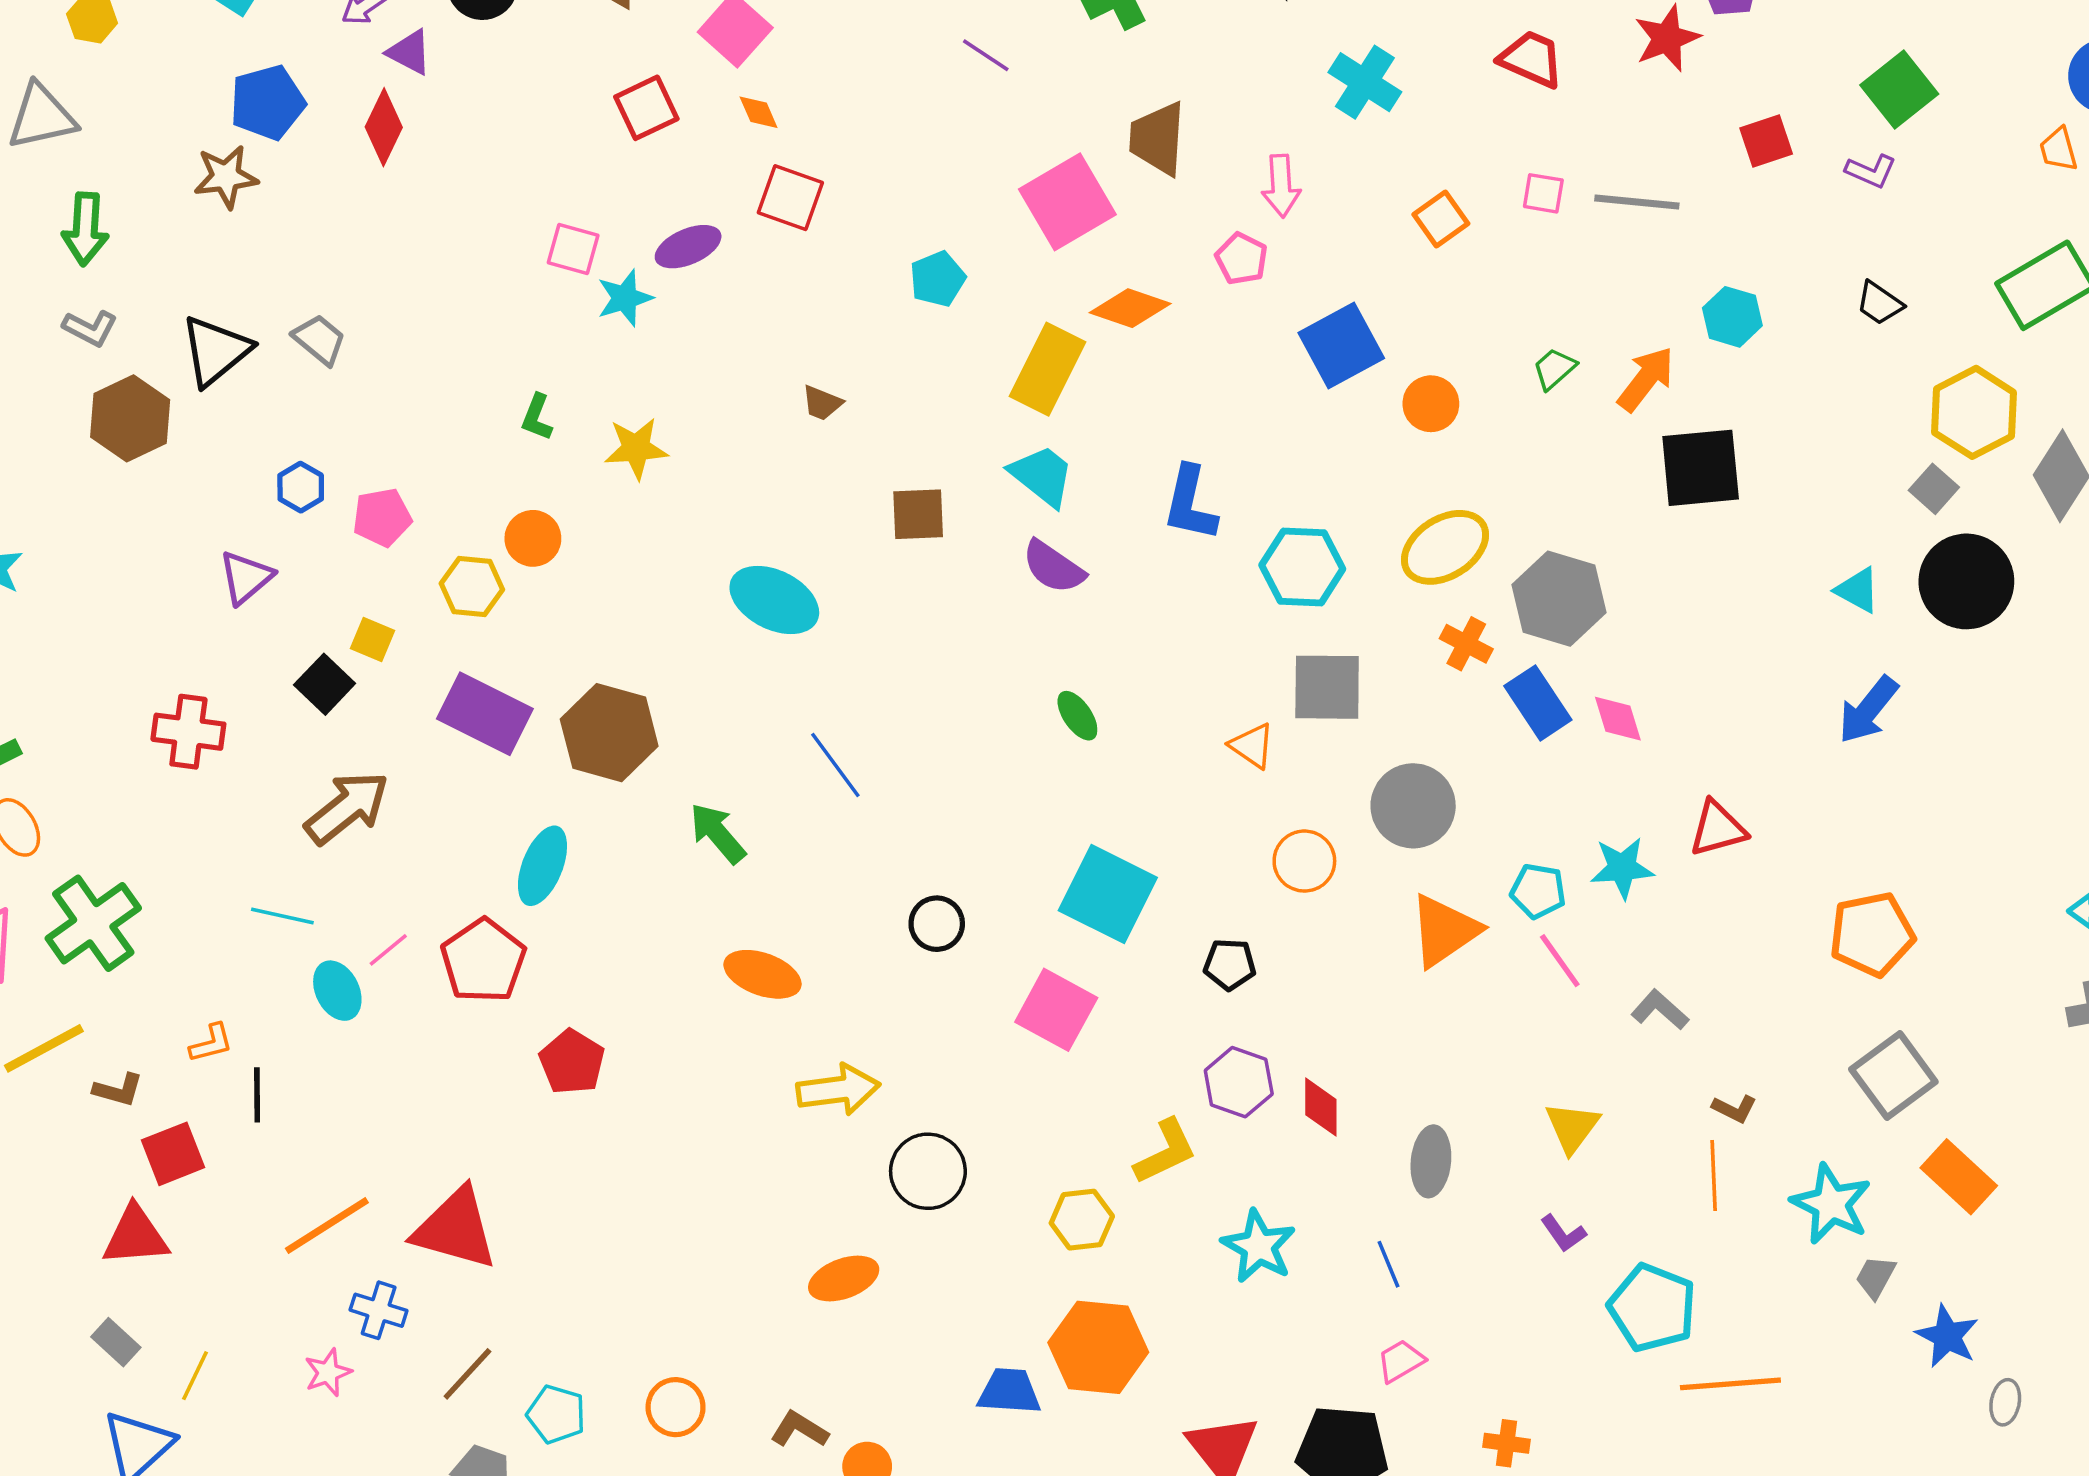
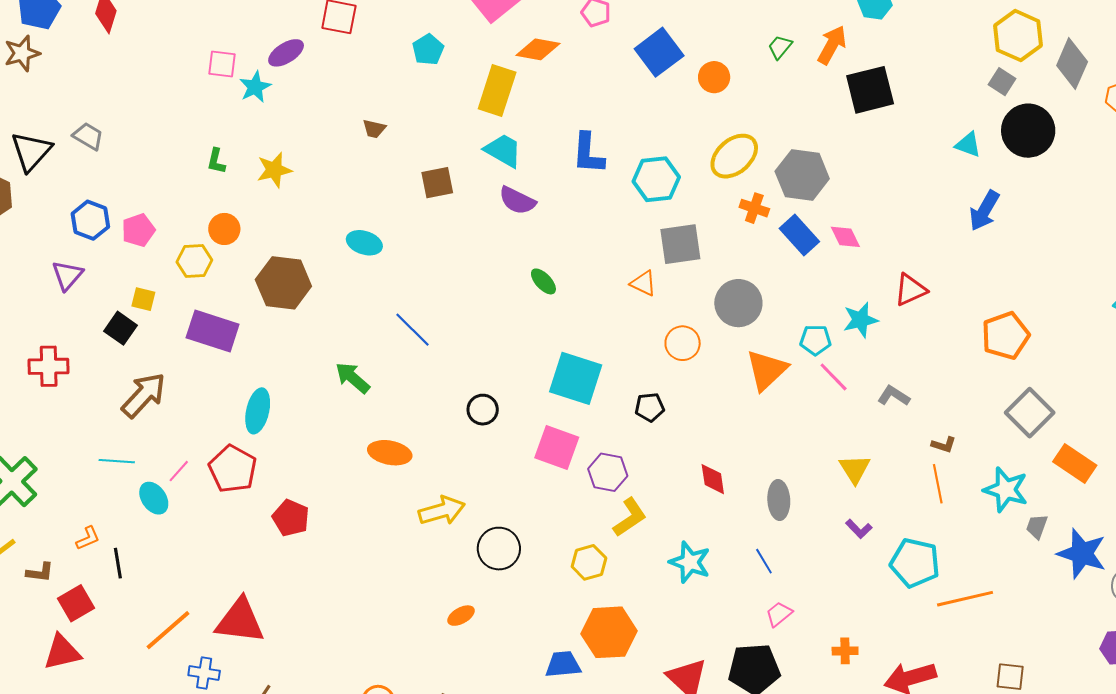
blue hexagon: (301, 487) -> (90, 220), size x1.4
cyan ellipse: (774, 600) -> (364, 243), size x0.7
brown hexagon: (609, 733) -> (283, 283), moved
purple hexagon: (1239, 1082) -> (608, 472), moved
orange ellipse: (844, 1279) -> (461, 616), size x0.7
blue star: (1947, 1336) -> (1082, 553), size x1.4

